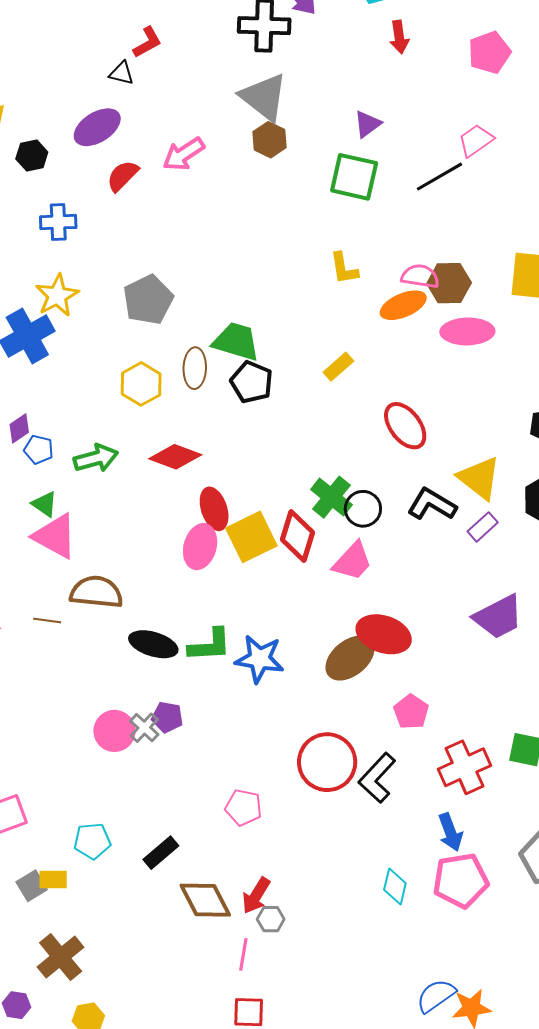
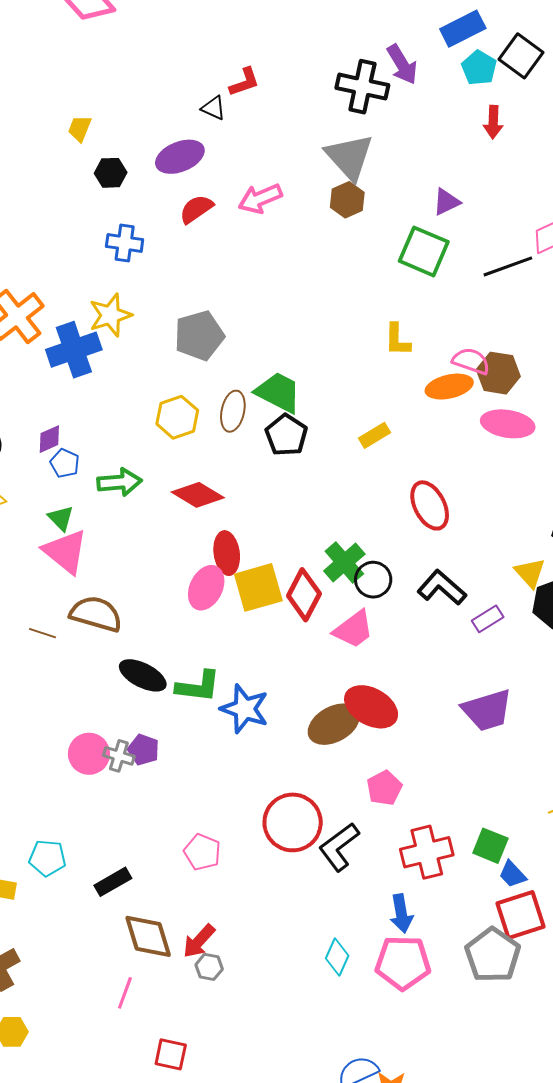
yellow triangle: (479, 478) -> (530, 573), moved, size x0.7
gray cross: (144, 728) -> (119, 756), turned -36
pink line: (243, 954) -> (125, 993), moved

